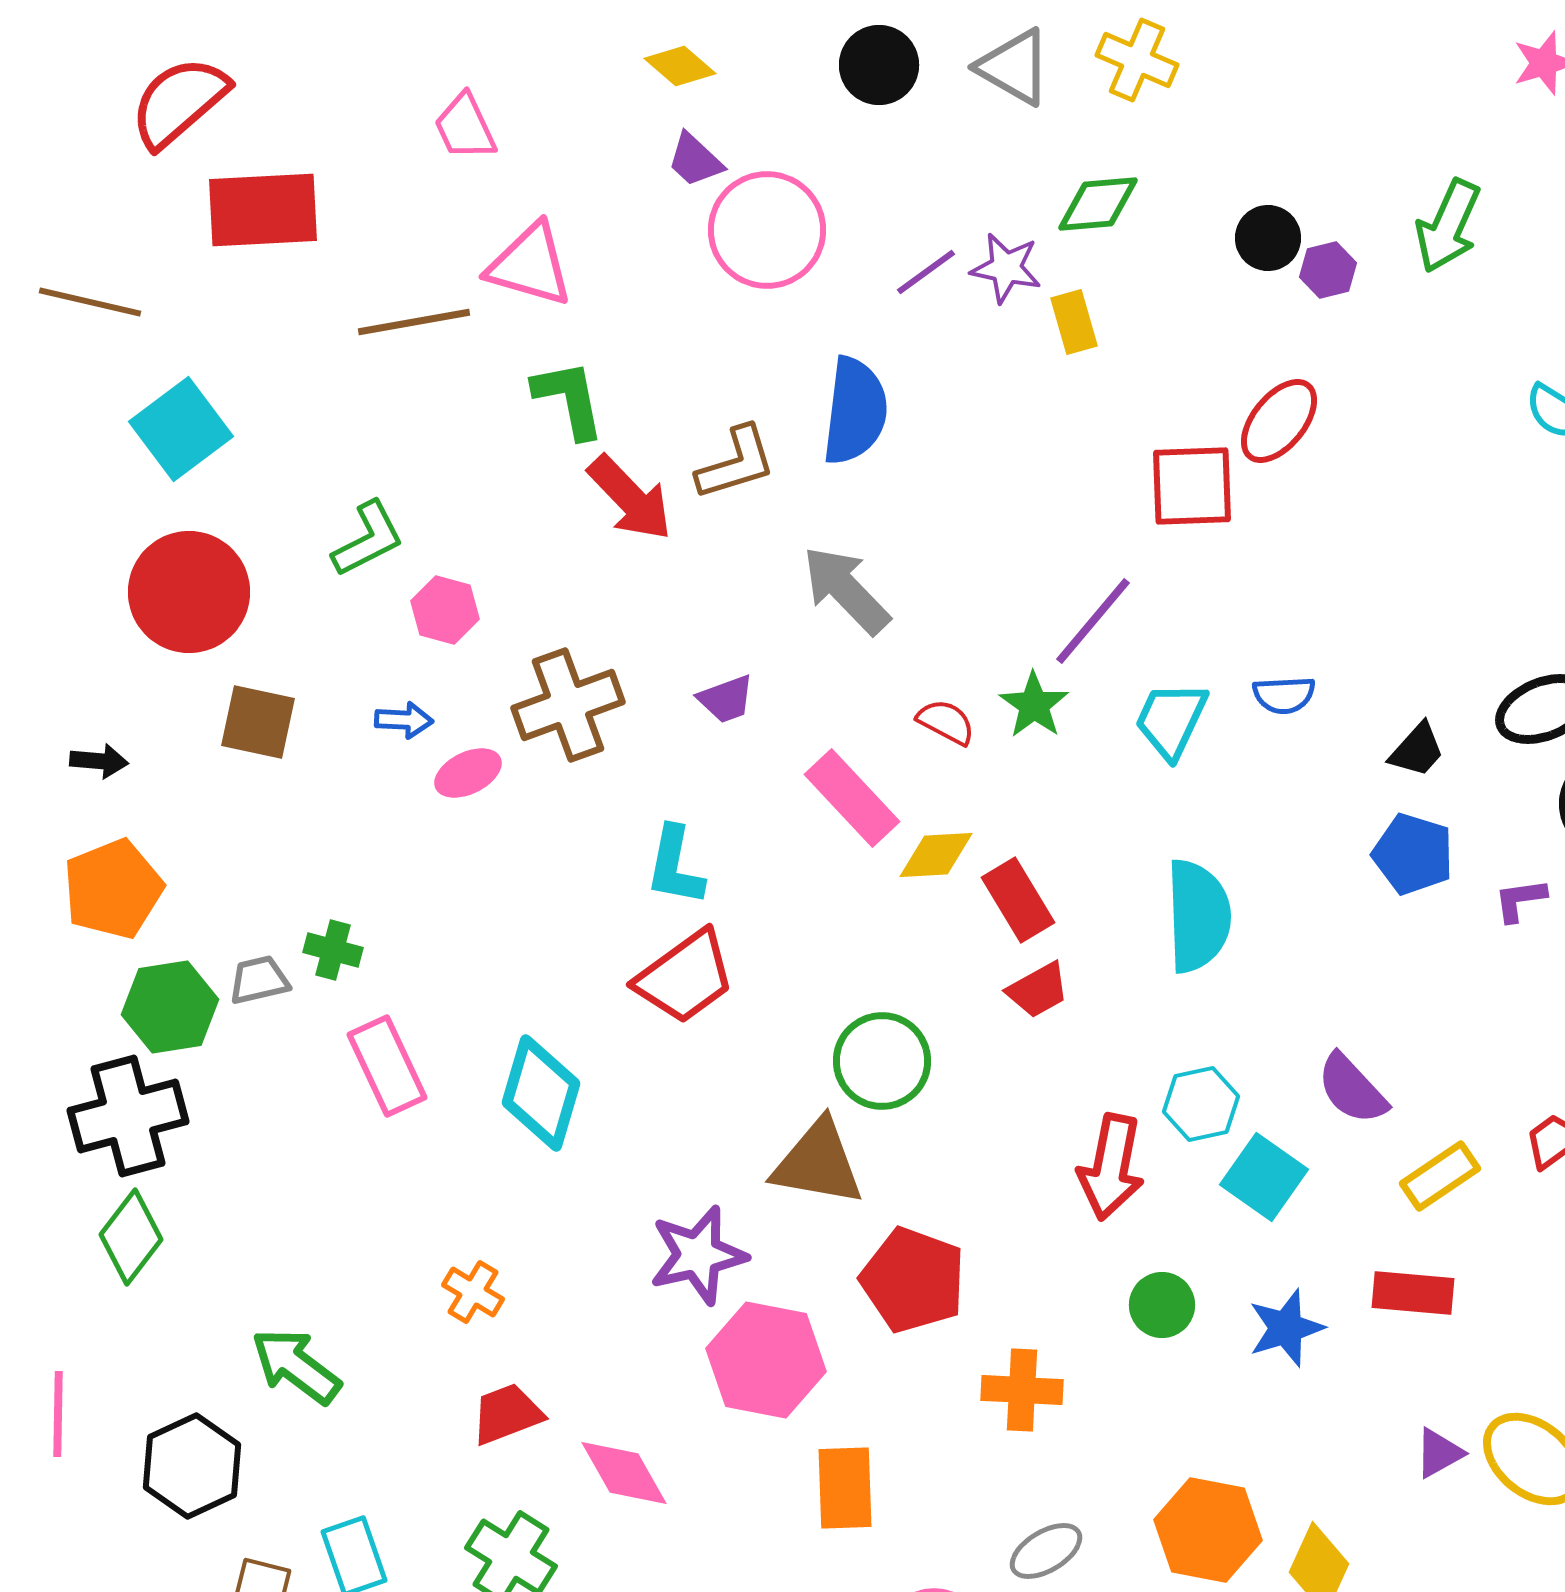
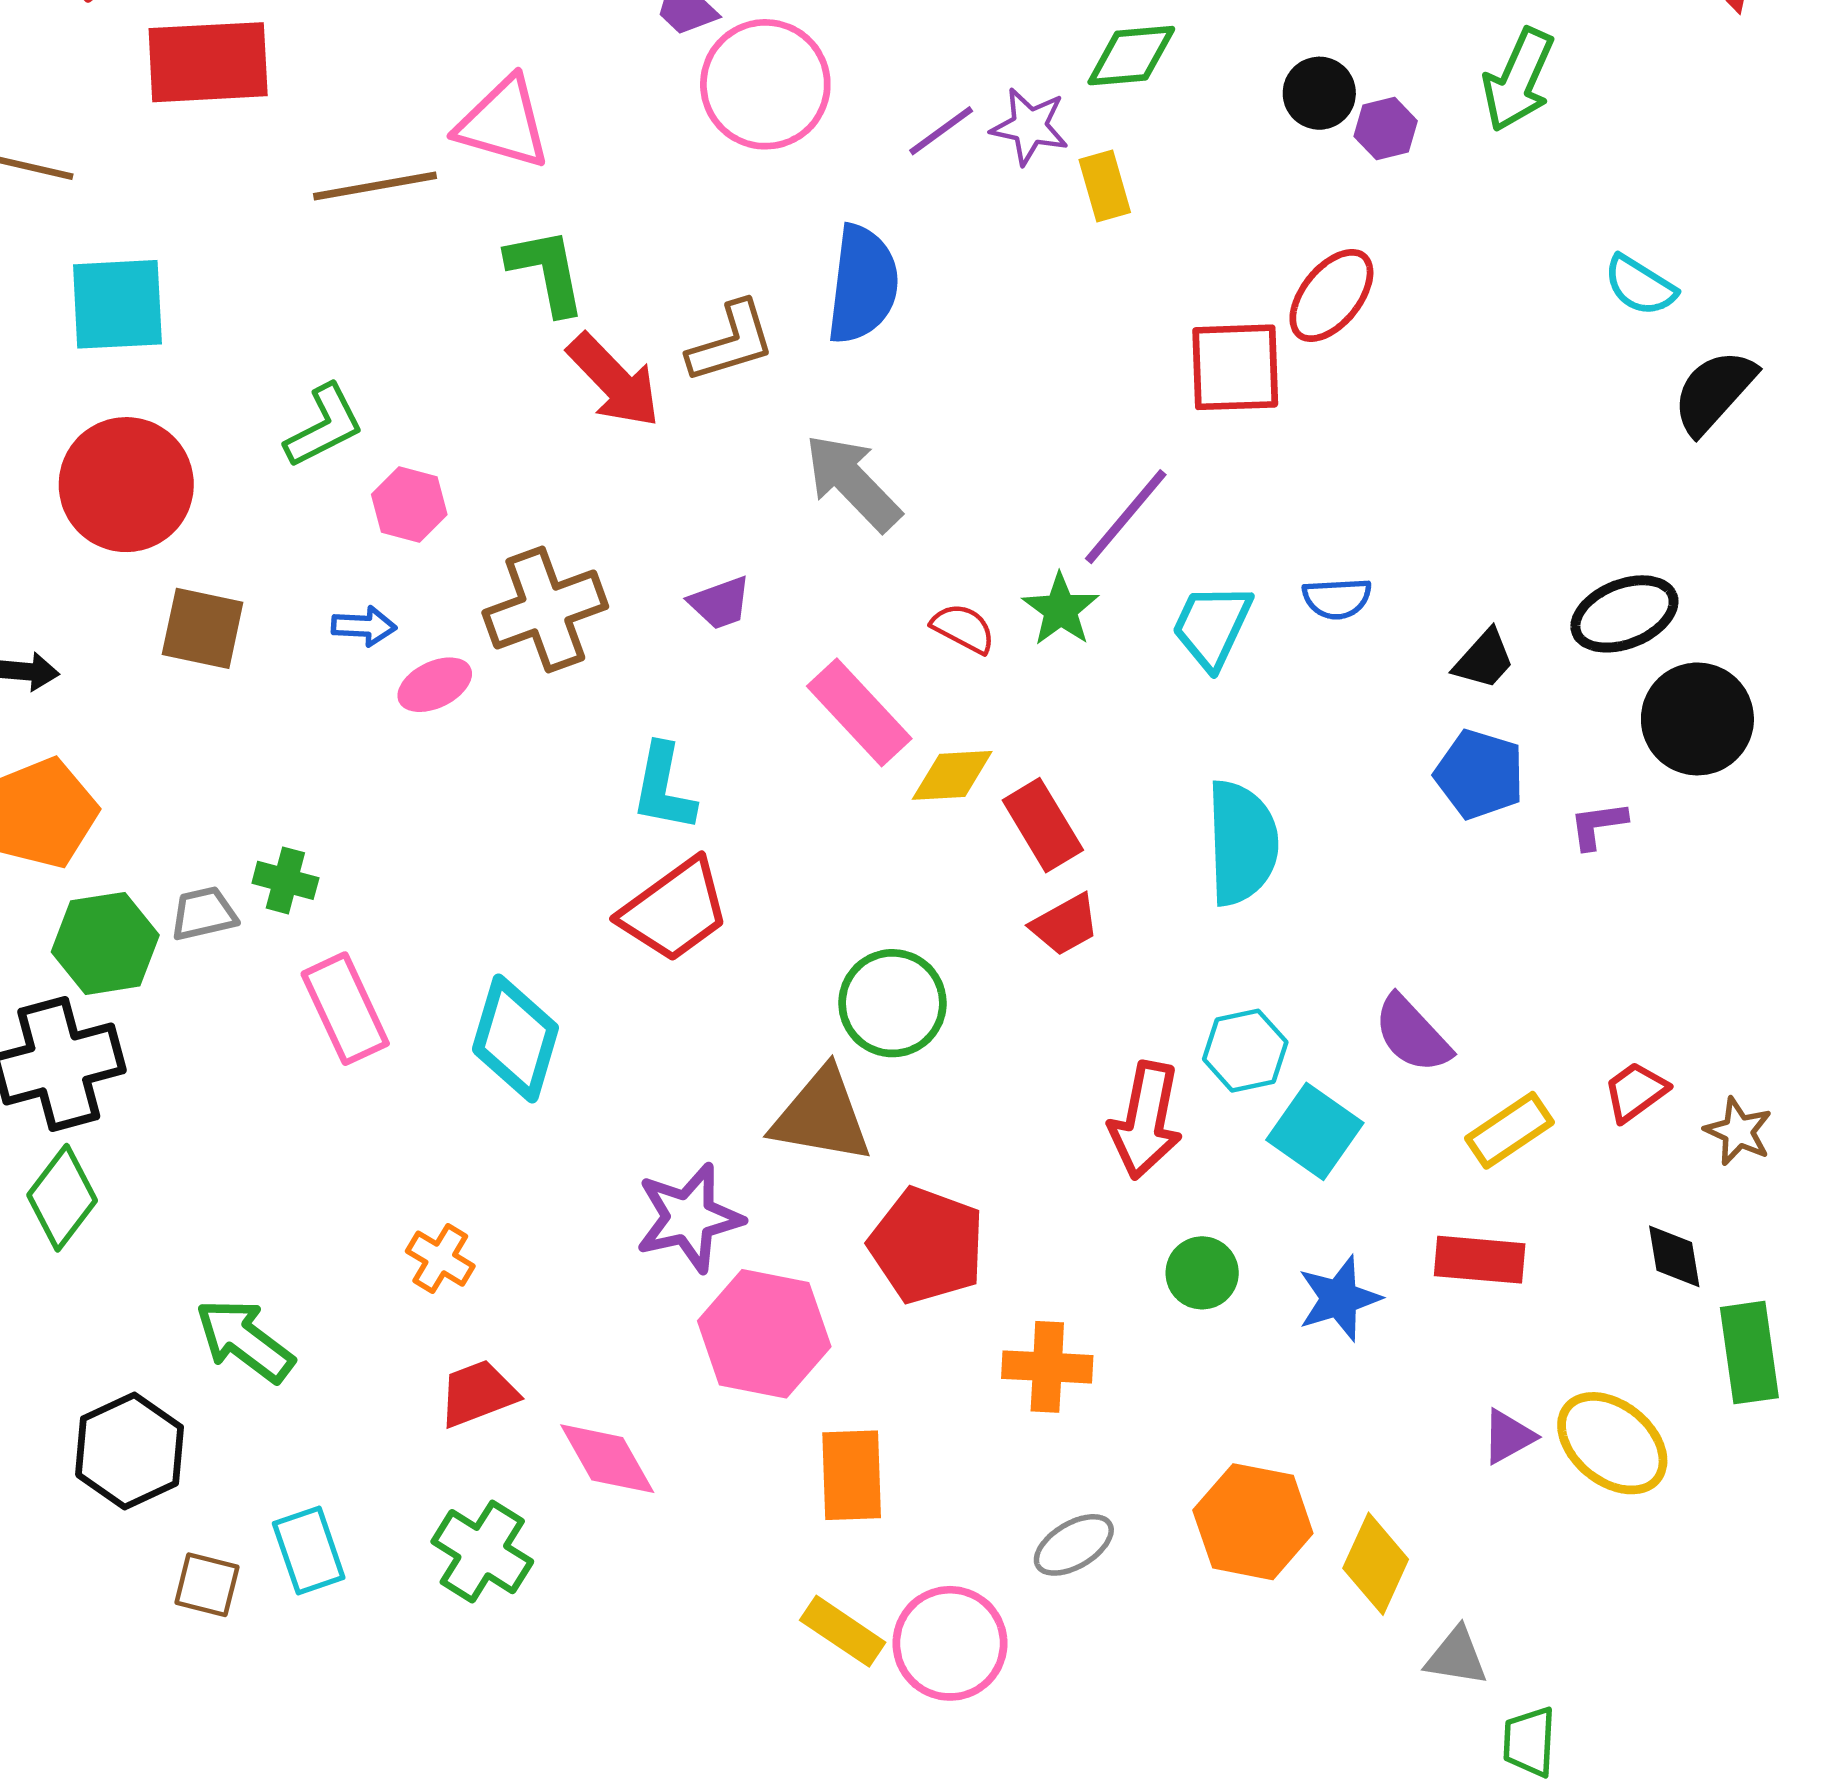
cyan square: (181, 429) -> (117, 304), turned 34

